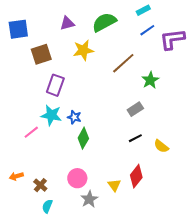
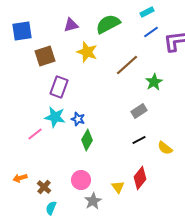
yellow star: (83, 50) -> (87, 52), turned 30

